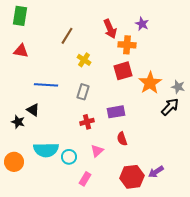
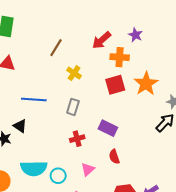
red arrow: (110, 29) -> (102, 40), turned 72
orange star: (150, 83) -> (146, 84), moved
purple rectangle: (116, 112) -> (108, 128), turned 36

